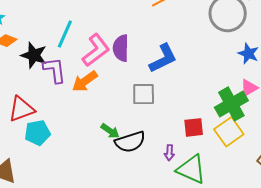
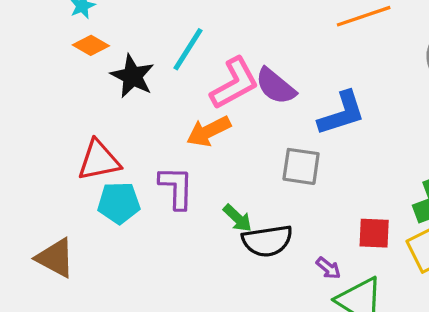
purple semicircle: (121, 48) -> (276, 86), turned -60
purple L-shape: (55, 70) -> (176, 187), moved
purple arrow: (169, 153) -> (328, 268), turned -63

